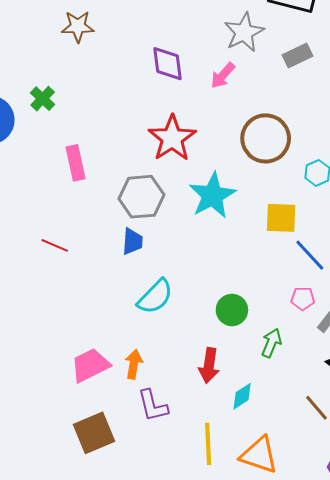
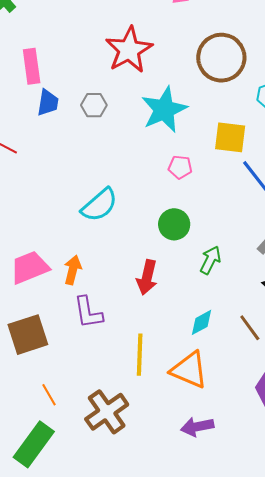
gray hexagon: (141, 197) -> (94, 105), size x0.6
blue trapezoid: (132, 241) -> (48, 103), moved
pink pentagon: (303, 299) -> (180, 167), moved
cyan diamond: (242, 396) -> (202, 322), moved

